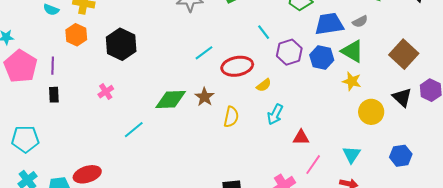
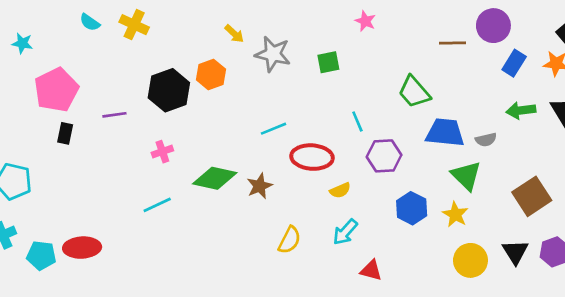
orange hexagon: (76, 35) -> (211, 74), moved
blue hexagon: (322, 58) -> (412, 208), moved
pink pentagon: (21, 66) -> (56, 90), moved
purple line: (53, 66) -> (114, 115), moved, turned 66
pink cross: (106, 92) -> (162, 152), moved
yellow semicircle: (231, 117) -> (290, 240), moved

